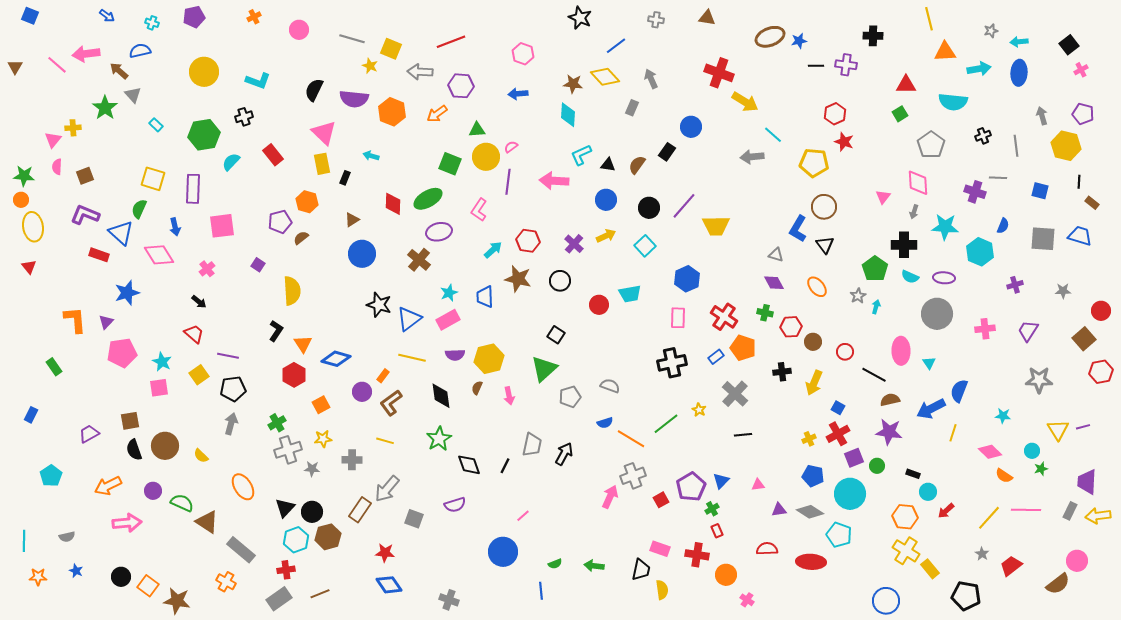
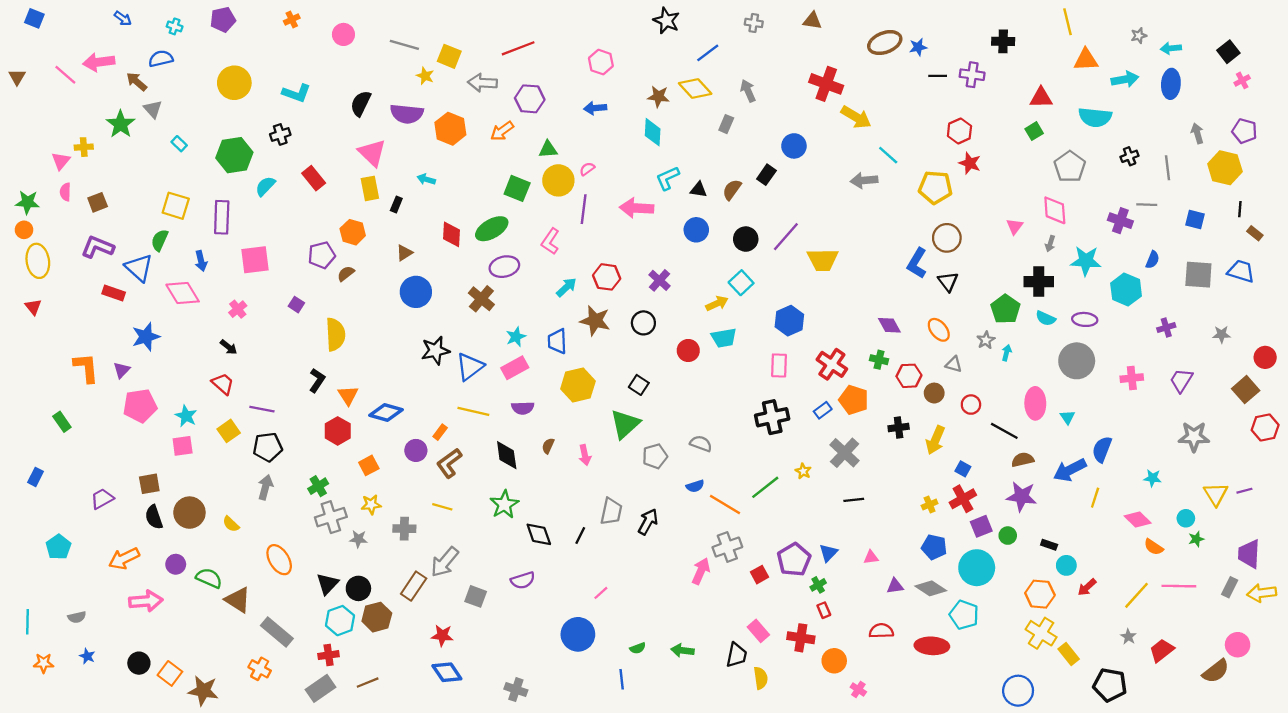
yellow arrow: (606, 236) -> (717, 303), moved
gray triangle: (776, 255) -> (954, 364), moved
black star: (379, 305) -> (435, 351), turned -30
yellow hexagon: (489, 359) -> (578, 385), moved
pink rectangle: (660, 549) -> (758, 631), turned 30

